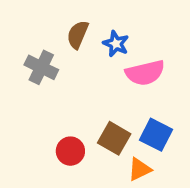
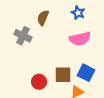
blue star: (116, 44) -> (78, 13), moved
brown square: (114, 138) -> (63, 75), turned -30

